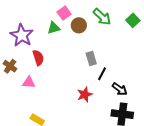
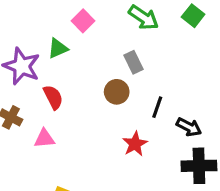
brown circle: (79, 25) -> (117, 92), moved
green triangle: (54, 28) -> (58, 48), moved
gray rectangle: (91, 59) -> (134, 62), moved

